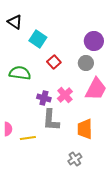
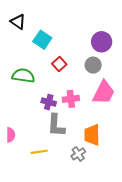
pink cross: (65, 95) -> (71, 99), turned 35
yellow line: (28, 138) -> (39, 152), moved
gray cross: (75, 159) -> (78, 154), moved

